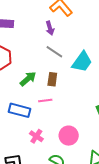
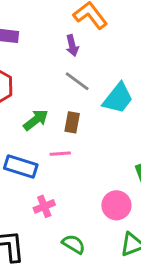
pink cross: (36, 136) -> (44, 206), turned 32
pink circle: (69, 136) -> (116, 205), moved

